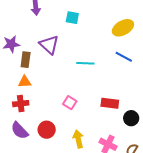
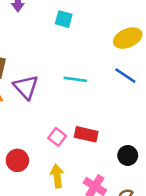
purple triangle: (49, 45) -> (26, 87), moved
pink square: (70, 103) -> (57, 137), moved
red rectangle: (110, 103) -> (86, 134), moved

